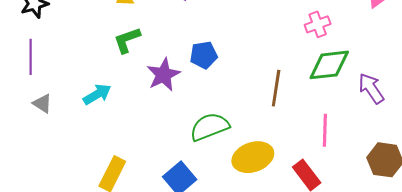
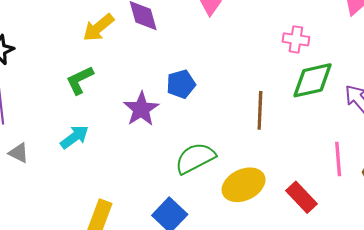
pink cross: (318, 24) -> (296, 39), turned 35
green L-shape: (127, 40) -> (80, 80), moved
pink line: (325, 130) -> (338, 159), moved

